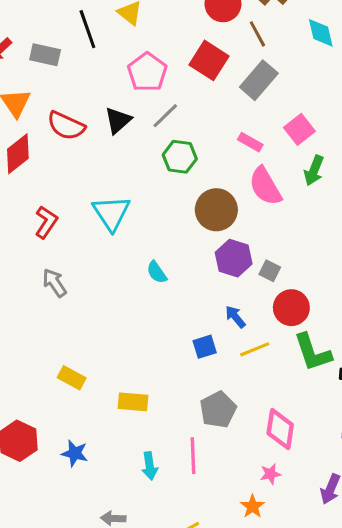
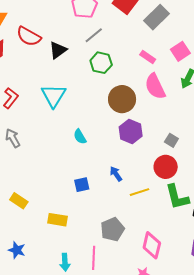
black triangle: (118, 120) -> (58, 50), moved
gray square: (270, 271) -> (171, 140), moved
blue arrow: (235, 317) -> (116, 174), moved
blue square: (205, 347) -> (82, 185), moved

